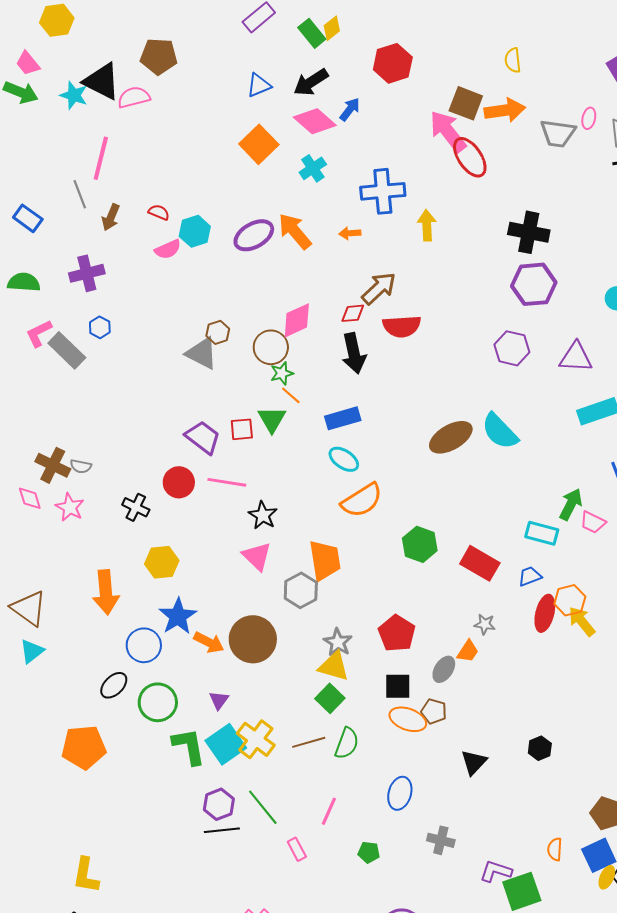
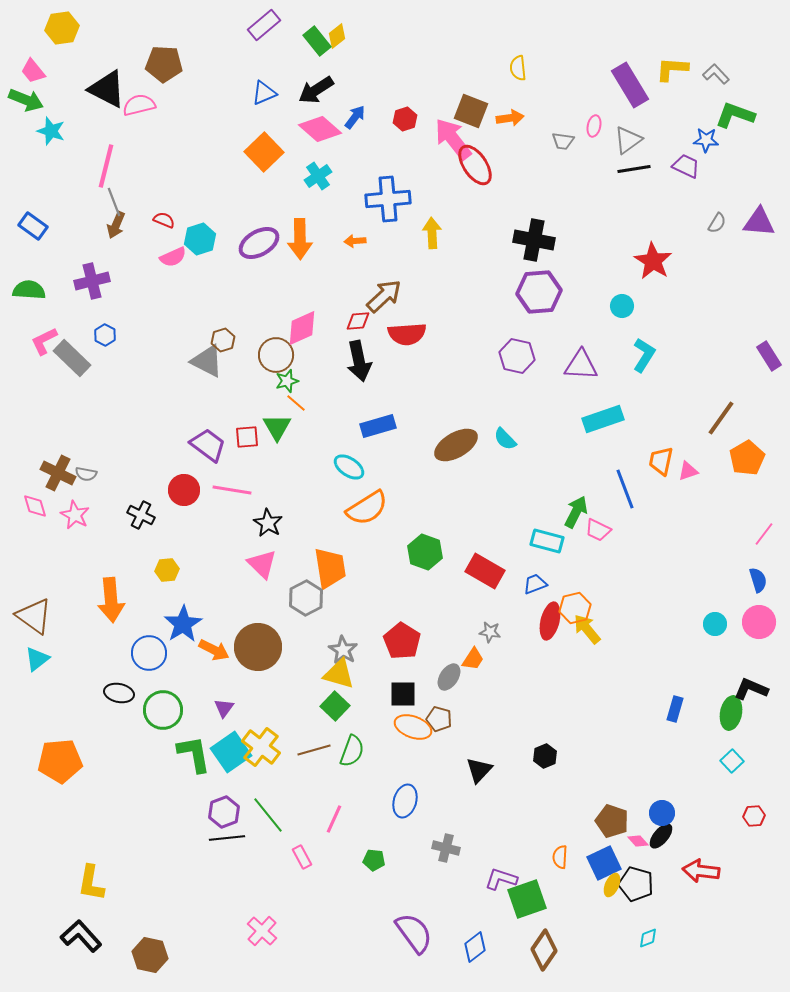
red hexagon: (393, 63) -> (405, 119), moved, size x0.6
cyan star: (74, 95) -> (51, 131), moved
orange arrow: (505, 110) -> (510, 118), size x0.7
gray trapezoid: (558, 133) -> (563, 141), size x0.6
gray line: (80, 194) -> (114, 202), moved
orange arrow: (295, 231) -> (300, 239), turned -141
blue rectangle: (343, 418) -> (378, 426), moved
cyan semicircle: (500, 431) -> (505, 439), size x0.6
yellow hexagon: (162, 562) -> (167, 570), size x0.7
black ellipse: (114, 685) -> (119, 693), turned 56
orange pentagon: (84, 747) -> (60, 761), moved

